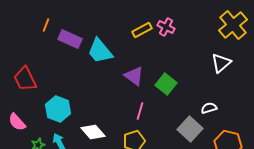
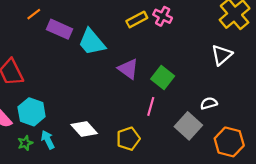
orange line: (46, 25) -> (34, 14), turned 32
cyan hexagon: (58, 109) -> (32, 112), moved
pink line: (140, 111) -> (151, 106), moved

